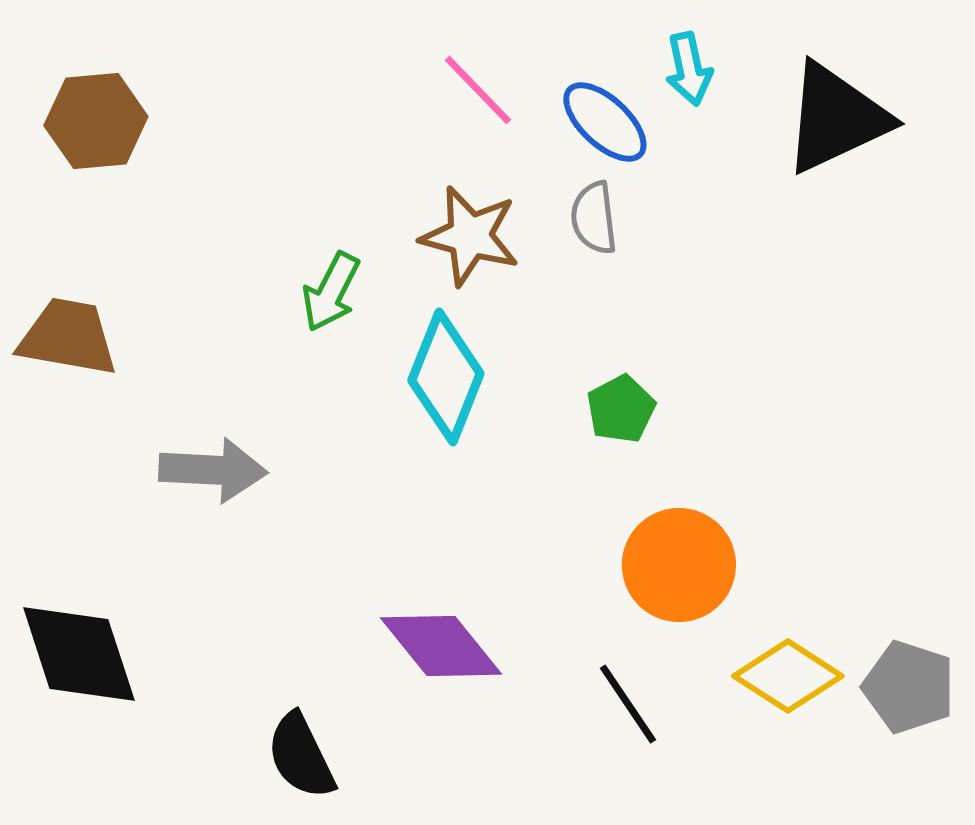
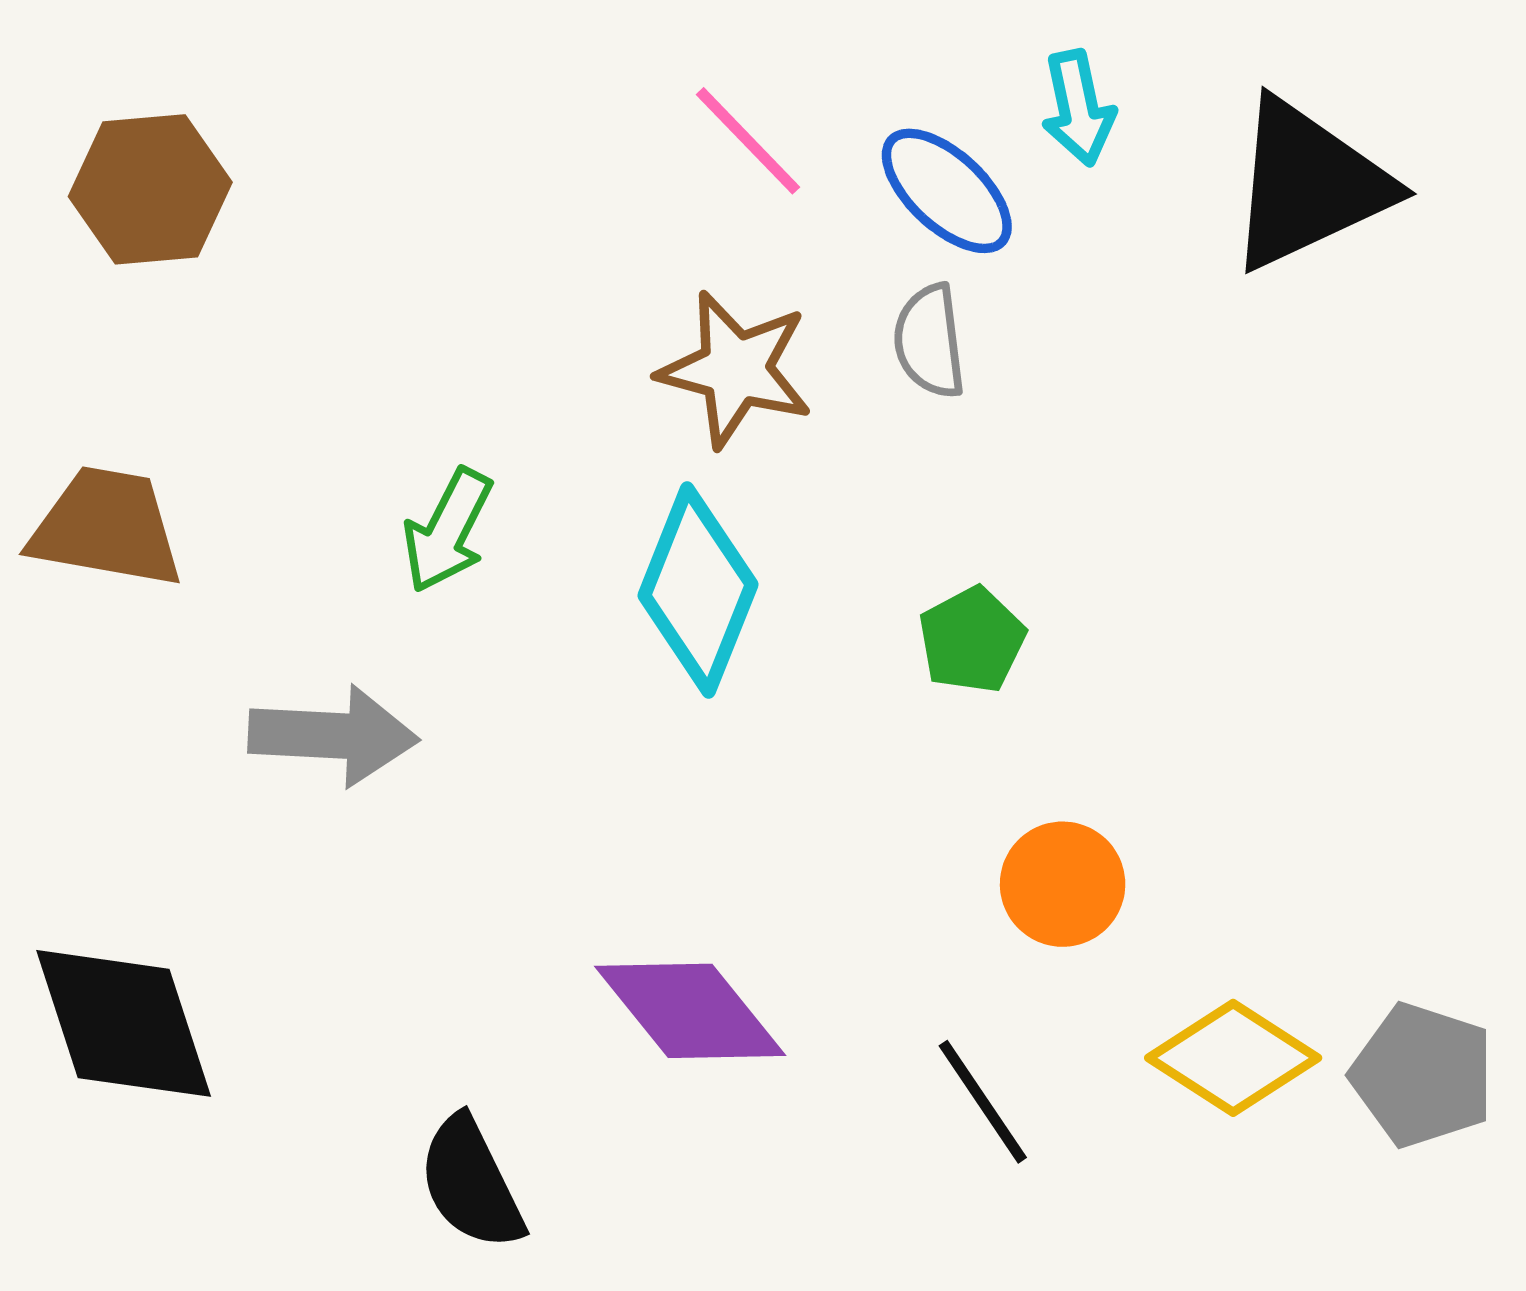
green arrow: (331, 292) -> (448, 530), moved
orange circle: (679, 565) -> (1063, 884), size x0.7

